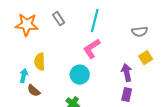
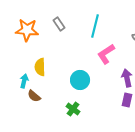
pink L-shape: (92, 49) -> (106, 54), moved

